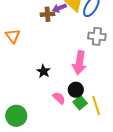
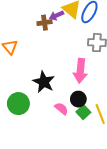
black star: (43, 71) -> (44, 82), size x1.5
green circle: (16, 116) -> (18, 104), moved

